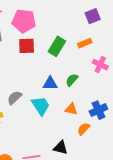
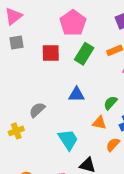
pink pentagon: (24, 21) -> (73, 23), moved, turned 30
green semicircle: (72, 80) -> (110, 103), moved
cyan trapezoid: (41, 106) -> (68, 140), moved

